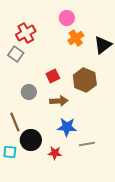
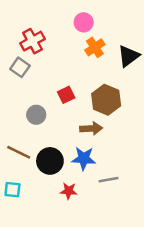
brown arrow: (59, 101) -> (91, 128), moved
brown line: (15, 122) -> (19, 152), turned -42
black circle: (31, 140) -> (50, 161), moved

